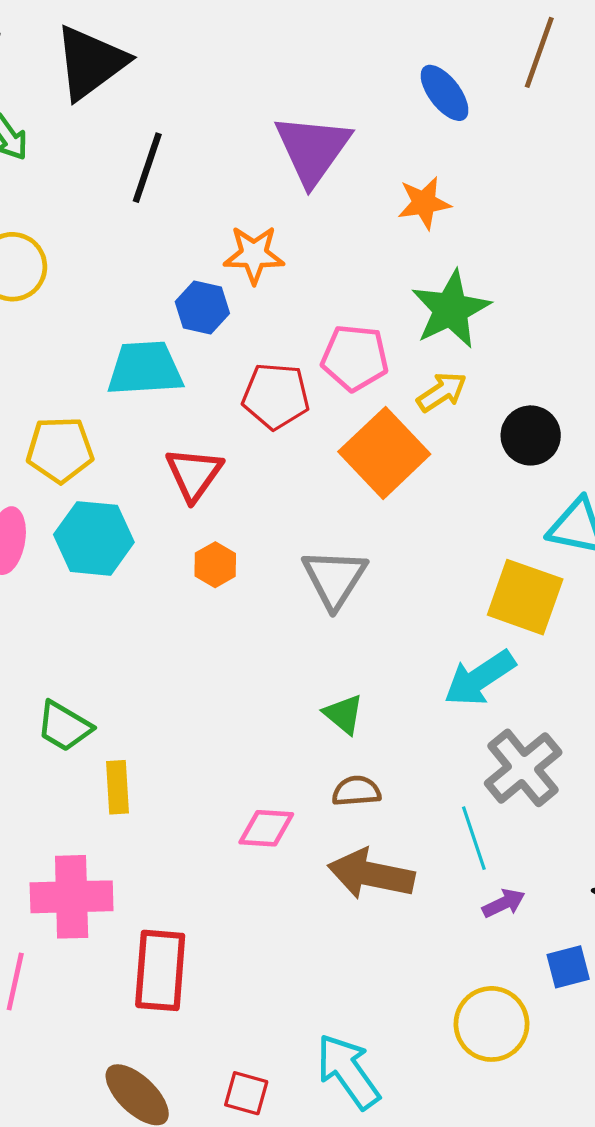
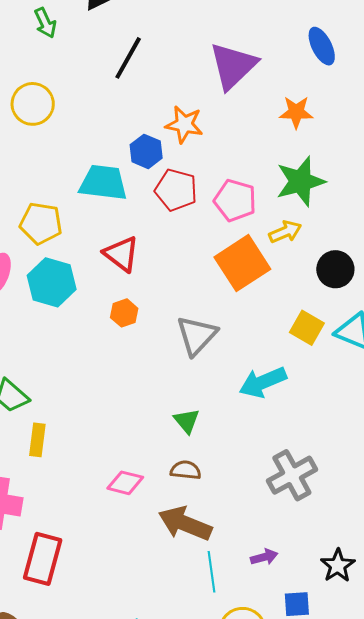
red pentagon: (276, 396) -> (176, 190), moved
red triangle: (194, 474) -> (121, 254), turned -39
yellow square: (525, 597) -> (307, 328), moved, size x0.7
cyan arrow: (480, 678) -> (263, 382), moved
cyan line: (474, 838) -> (212, 572), moved

